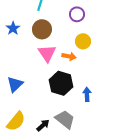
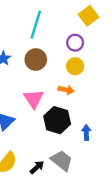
yellow circle: (83, 41) -> (75, 66), moved
pink triangle: (47, 53) -> (34, 99), moved

